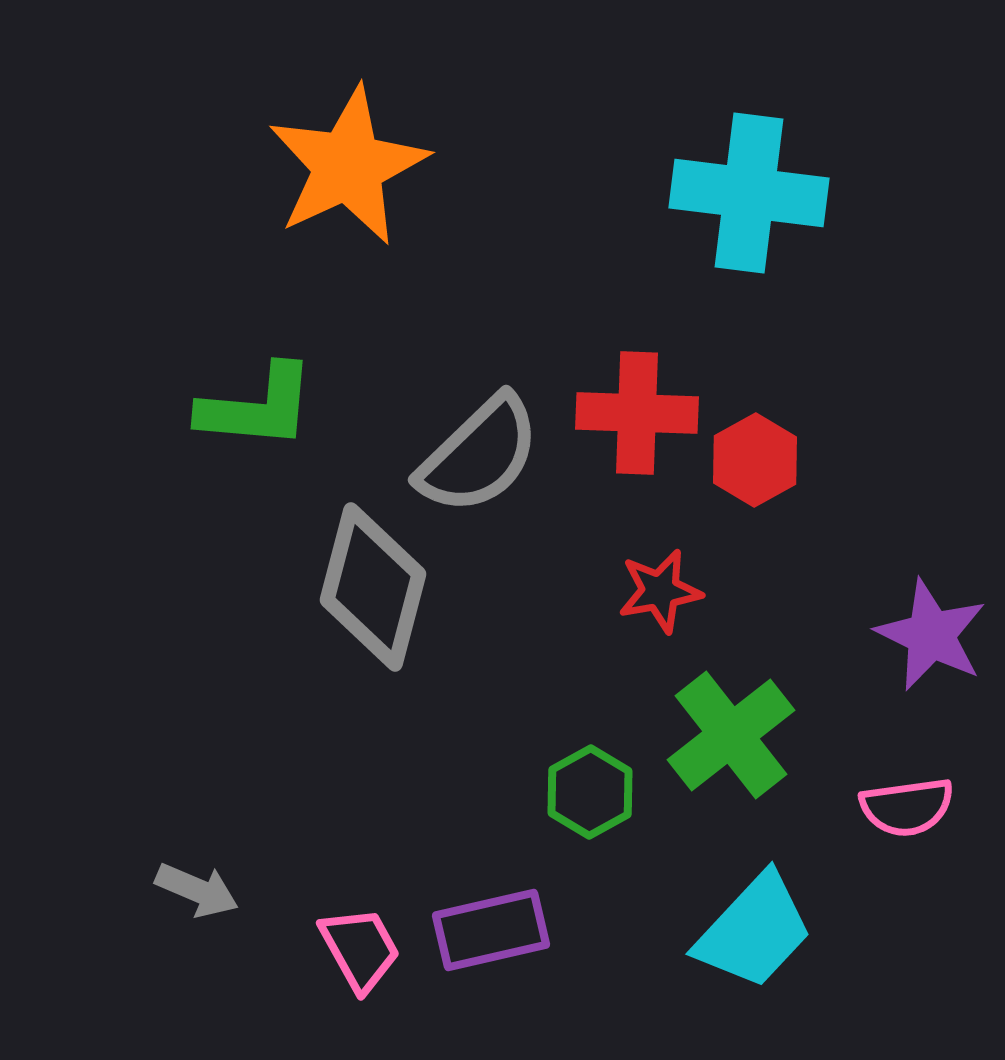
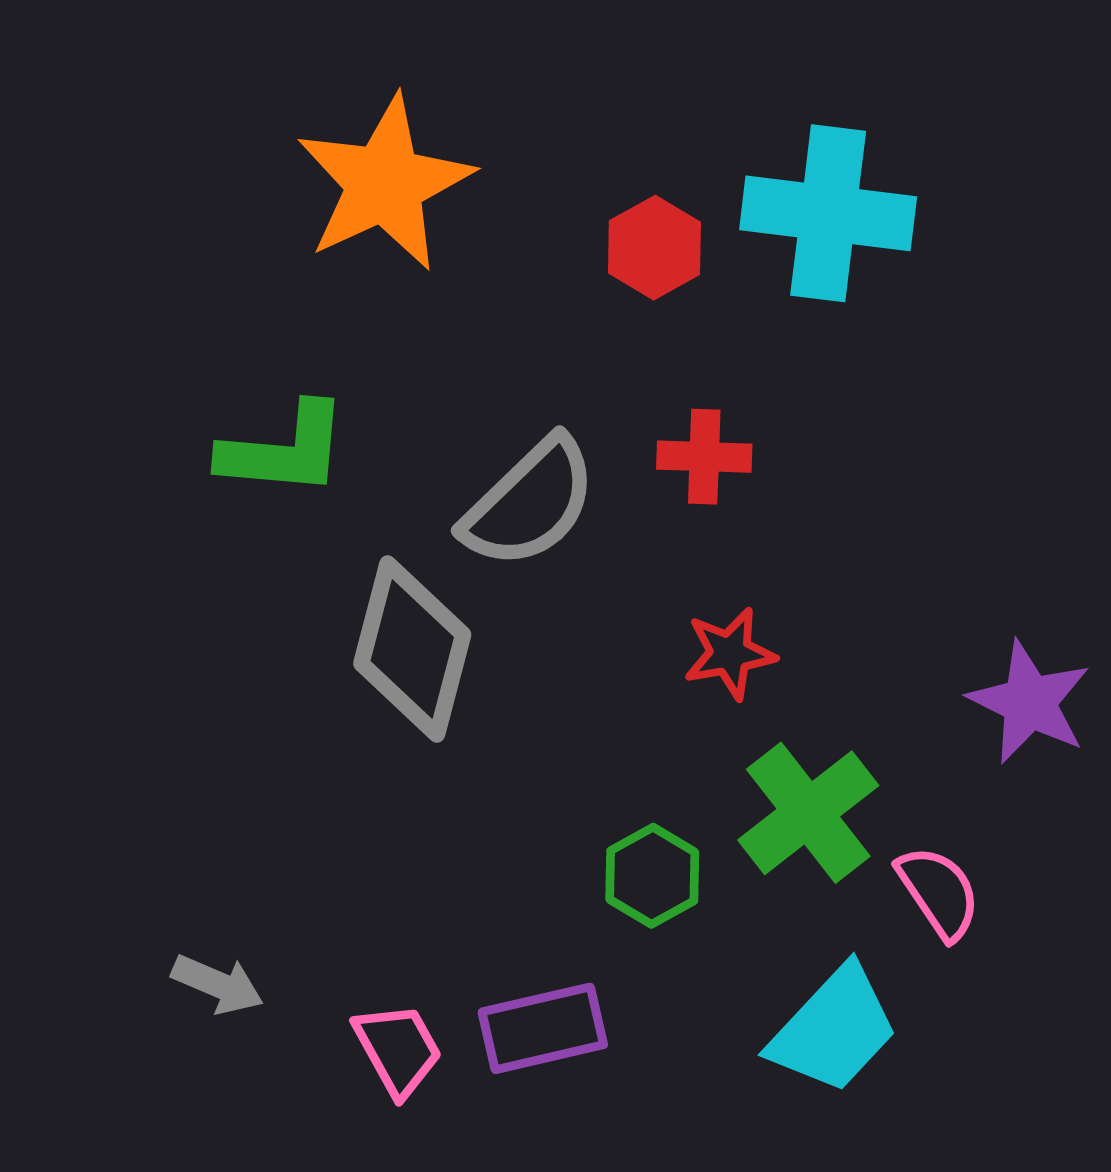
red cross: (637, 413) -> (704, 457), size x0.7
red hexagon: (755, 460) -> (654, 248), moved
pink semicircle: (907, 807) -> (939, 892), moved, turned -116

